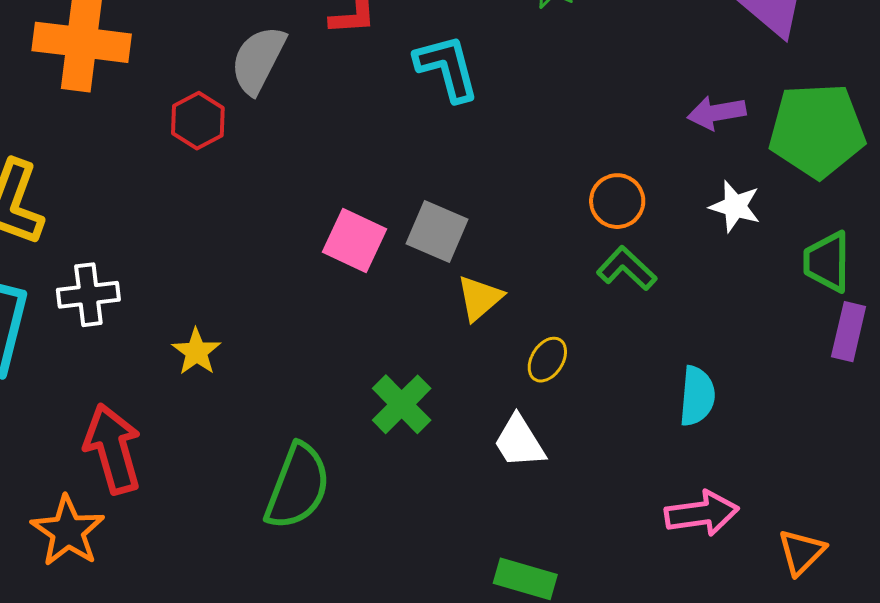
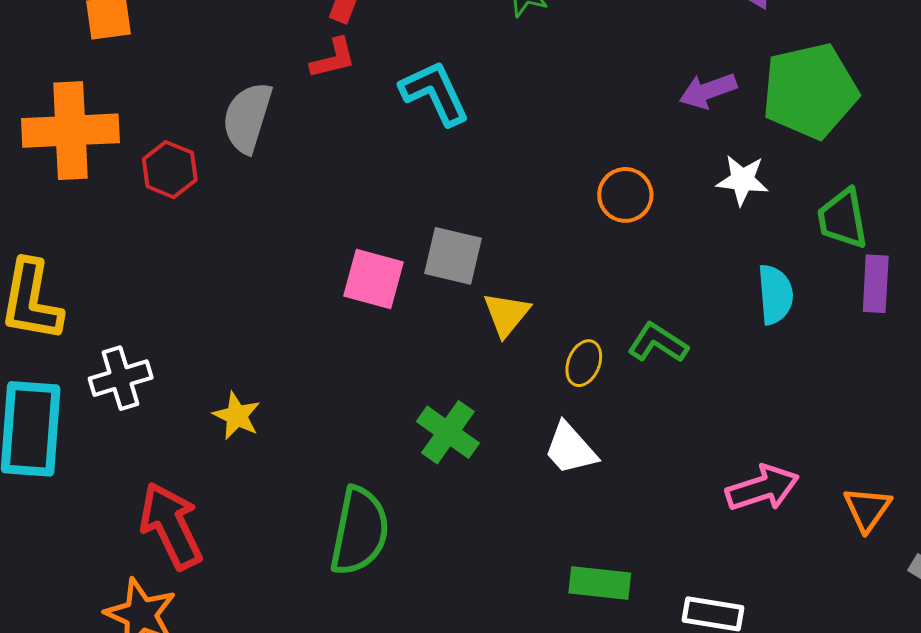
red hexagon: (198, 121) -> (170, 170), moved
green L-shape: (627, 268) -> (658, 343), moved
cyan semicircle: (697, 396) -> (775, 295), moved

